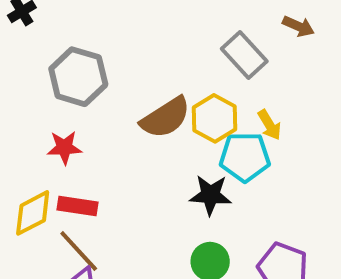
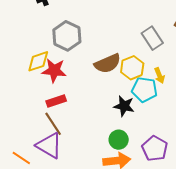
red star: (64, 148) -> (54, 71), size x1.4
red rectangle: (78, 206) -> (56, 101), turned -36
yellow diamond: (33, 213) -> (38, 61), moved

